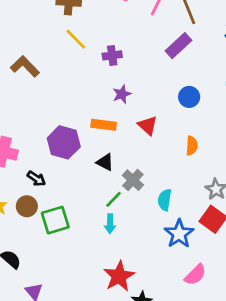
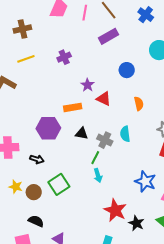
yellow line: (76, 39) -> (26, 59), moved, turned -48
purple rectangle: (179, 46) -> (109, 36), turned 30
purple star: (122, 94) -> (87, 85), moved
cyan semicircle: (165, 200) -> (125, 134), moved
brown circle: (27, 206) -> (34, 192), moved
blue star: (179, 234) -> (145, 182), moved

